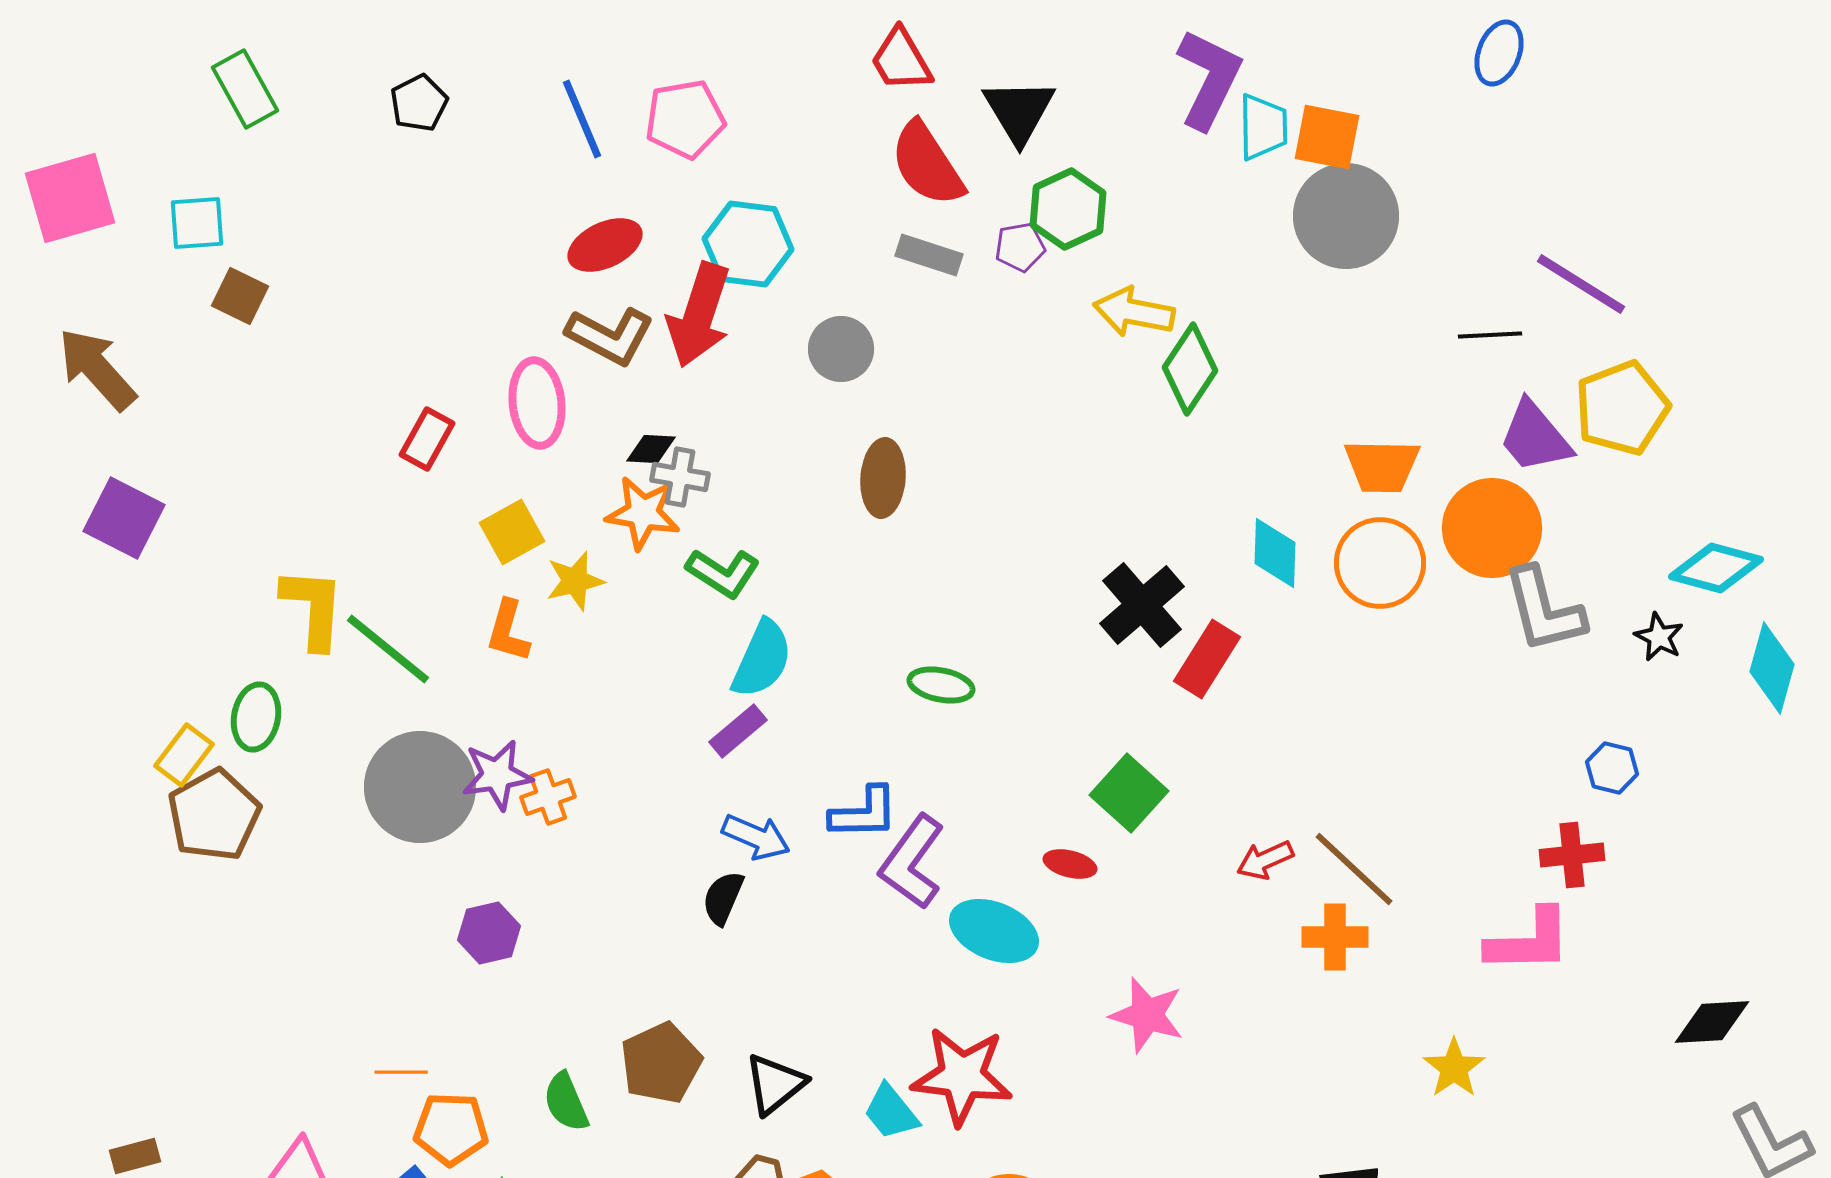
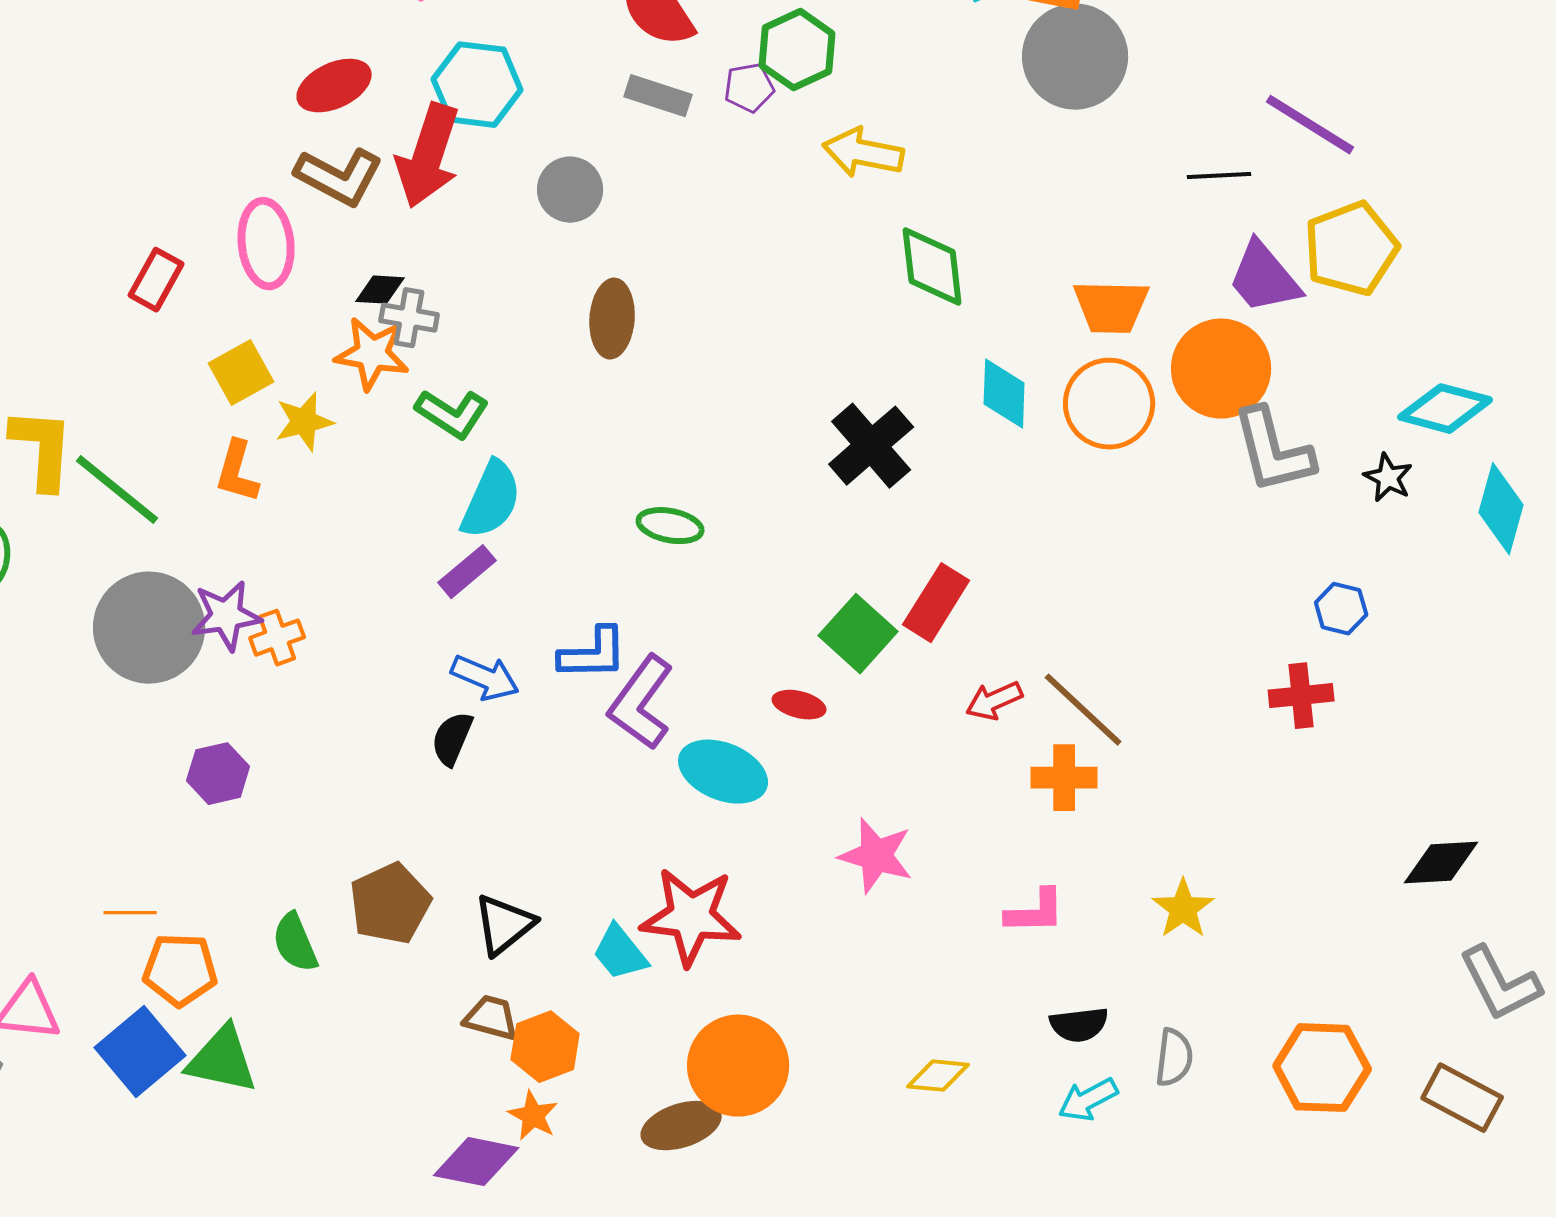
green diamond: (1190, 369) -> (932, 267), moved, turned -40
red rectangle: (1207, 659) -> (936, 603), moved
pink L-shape: (1529, 941) -> (1035, 912), moved, size x0.7

